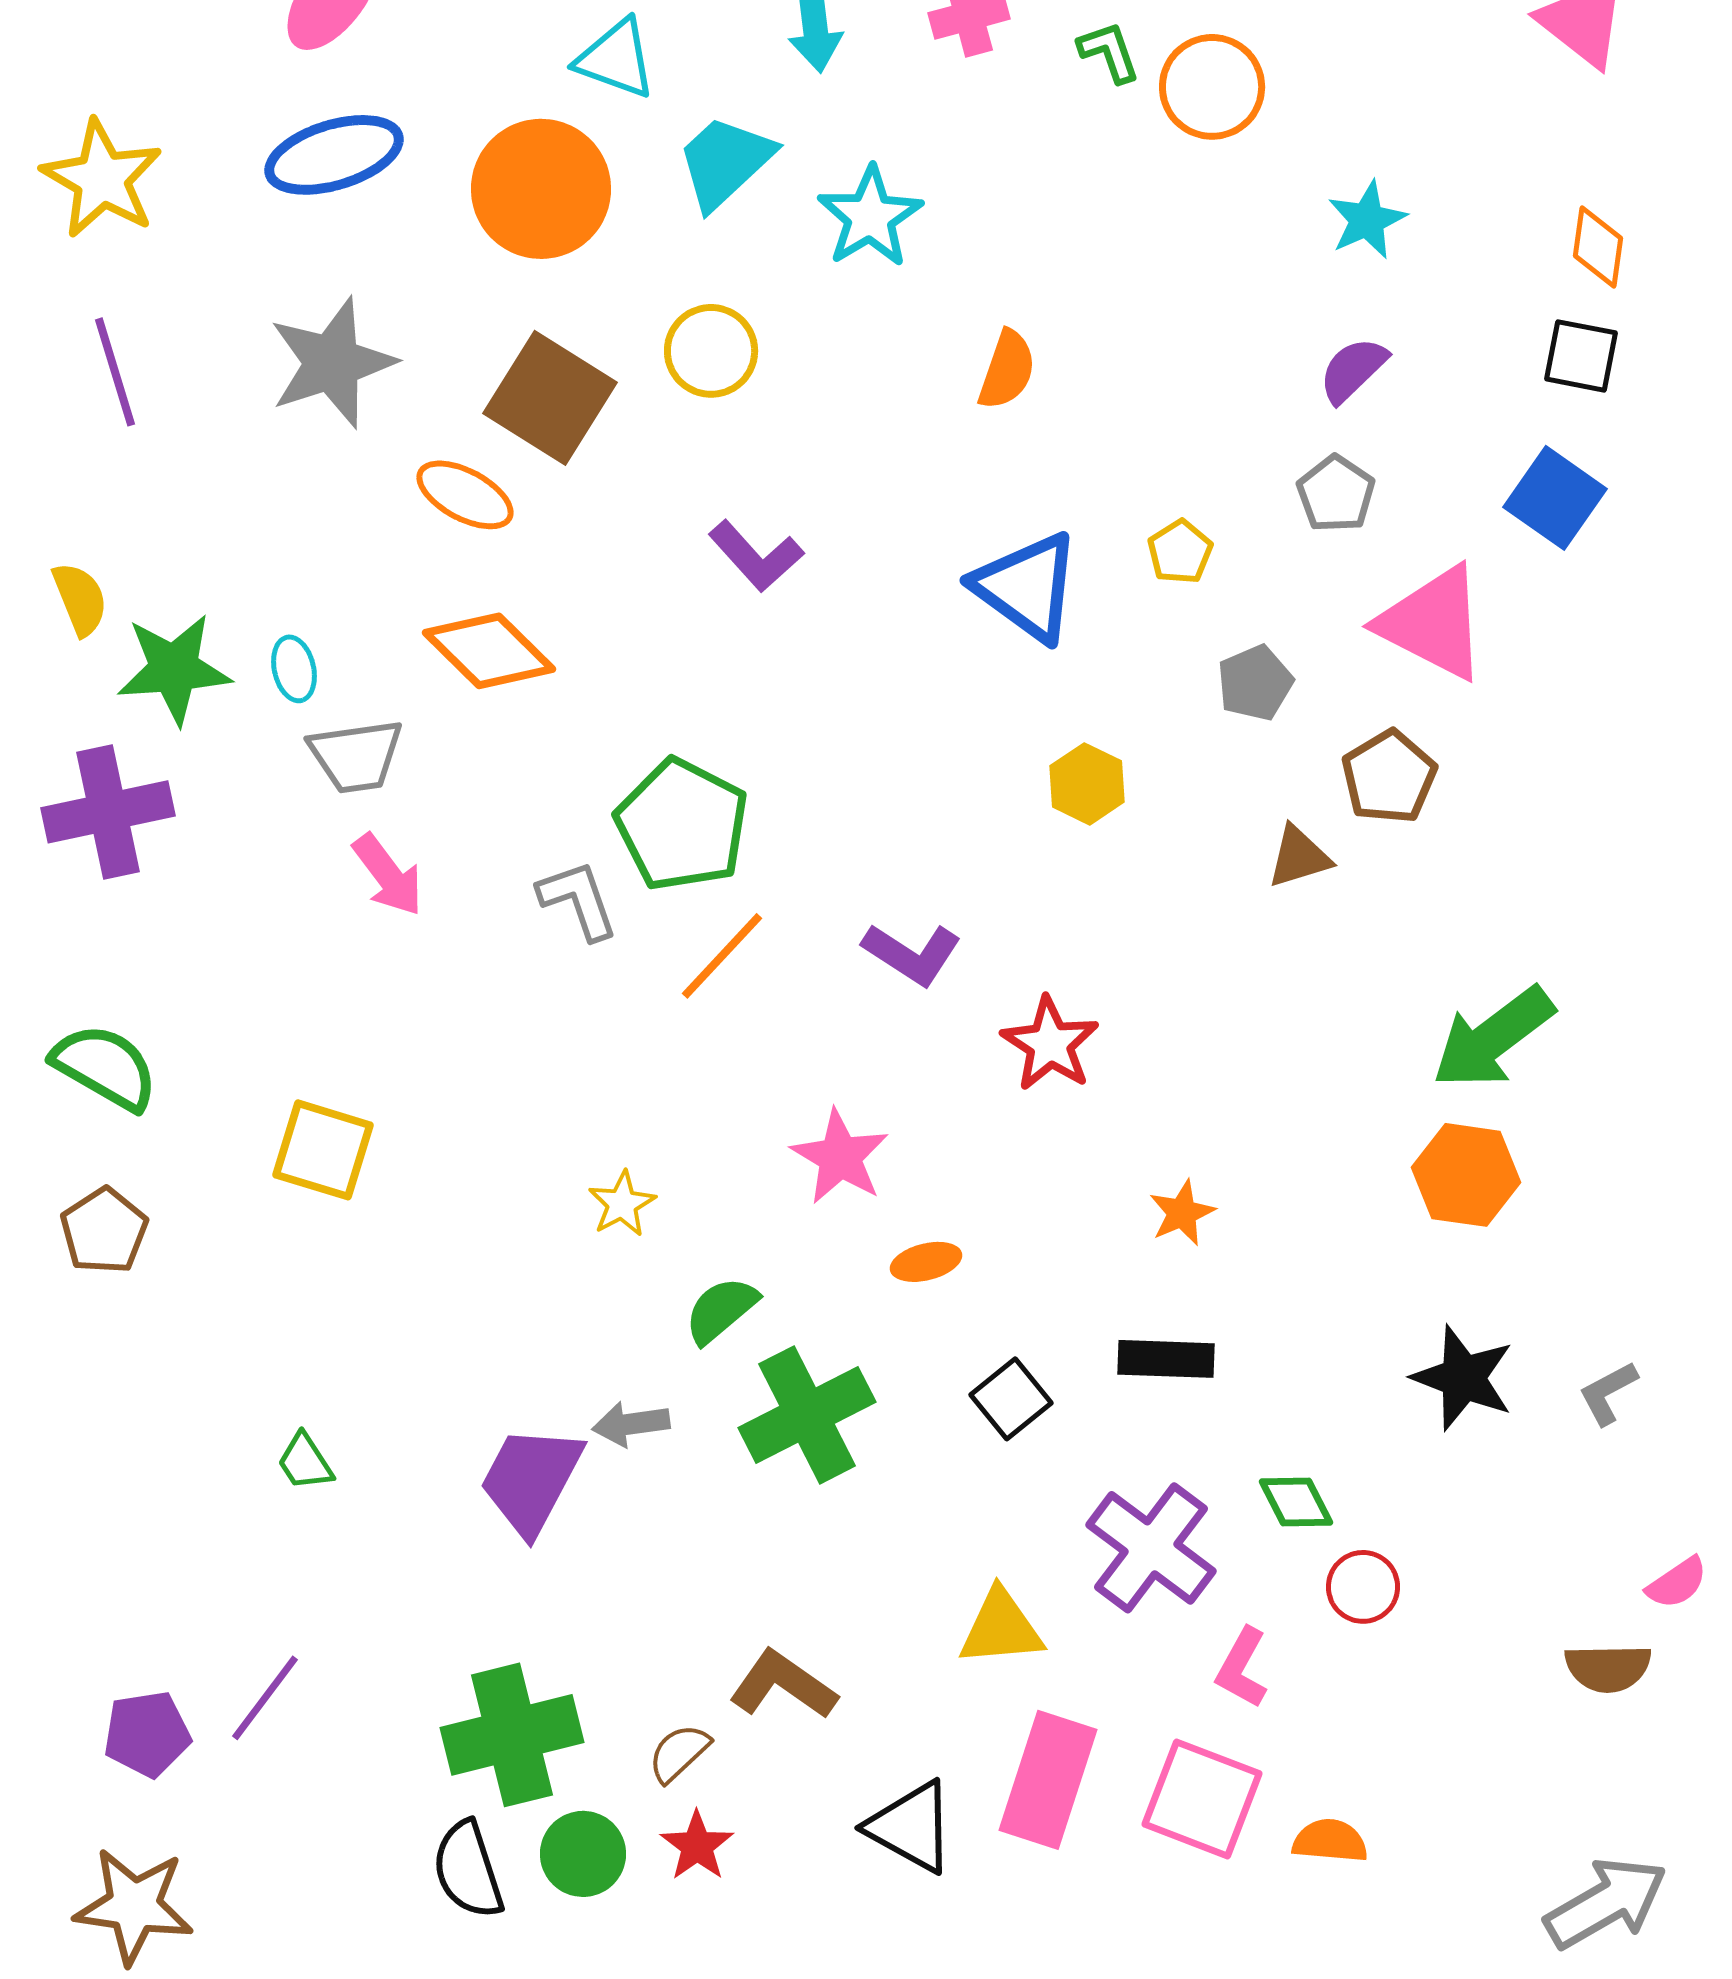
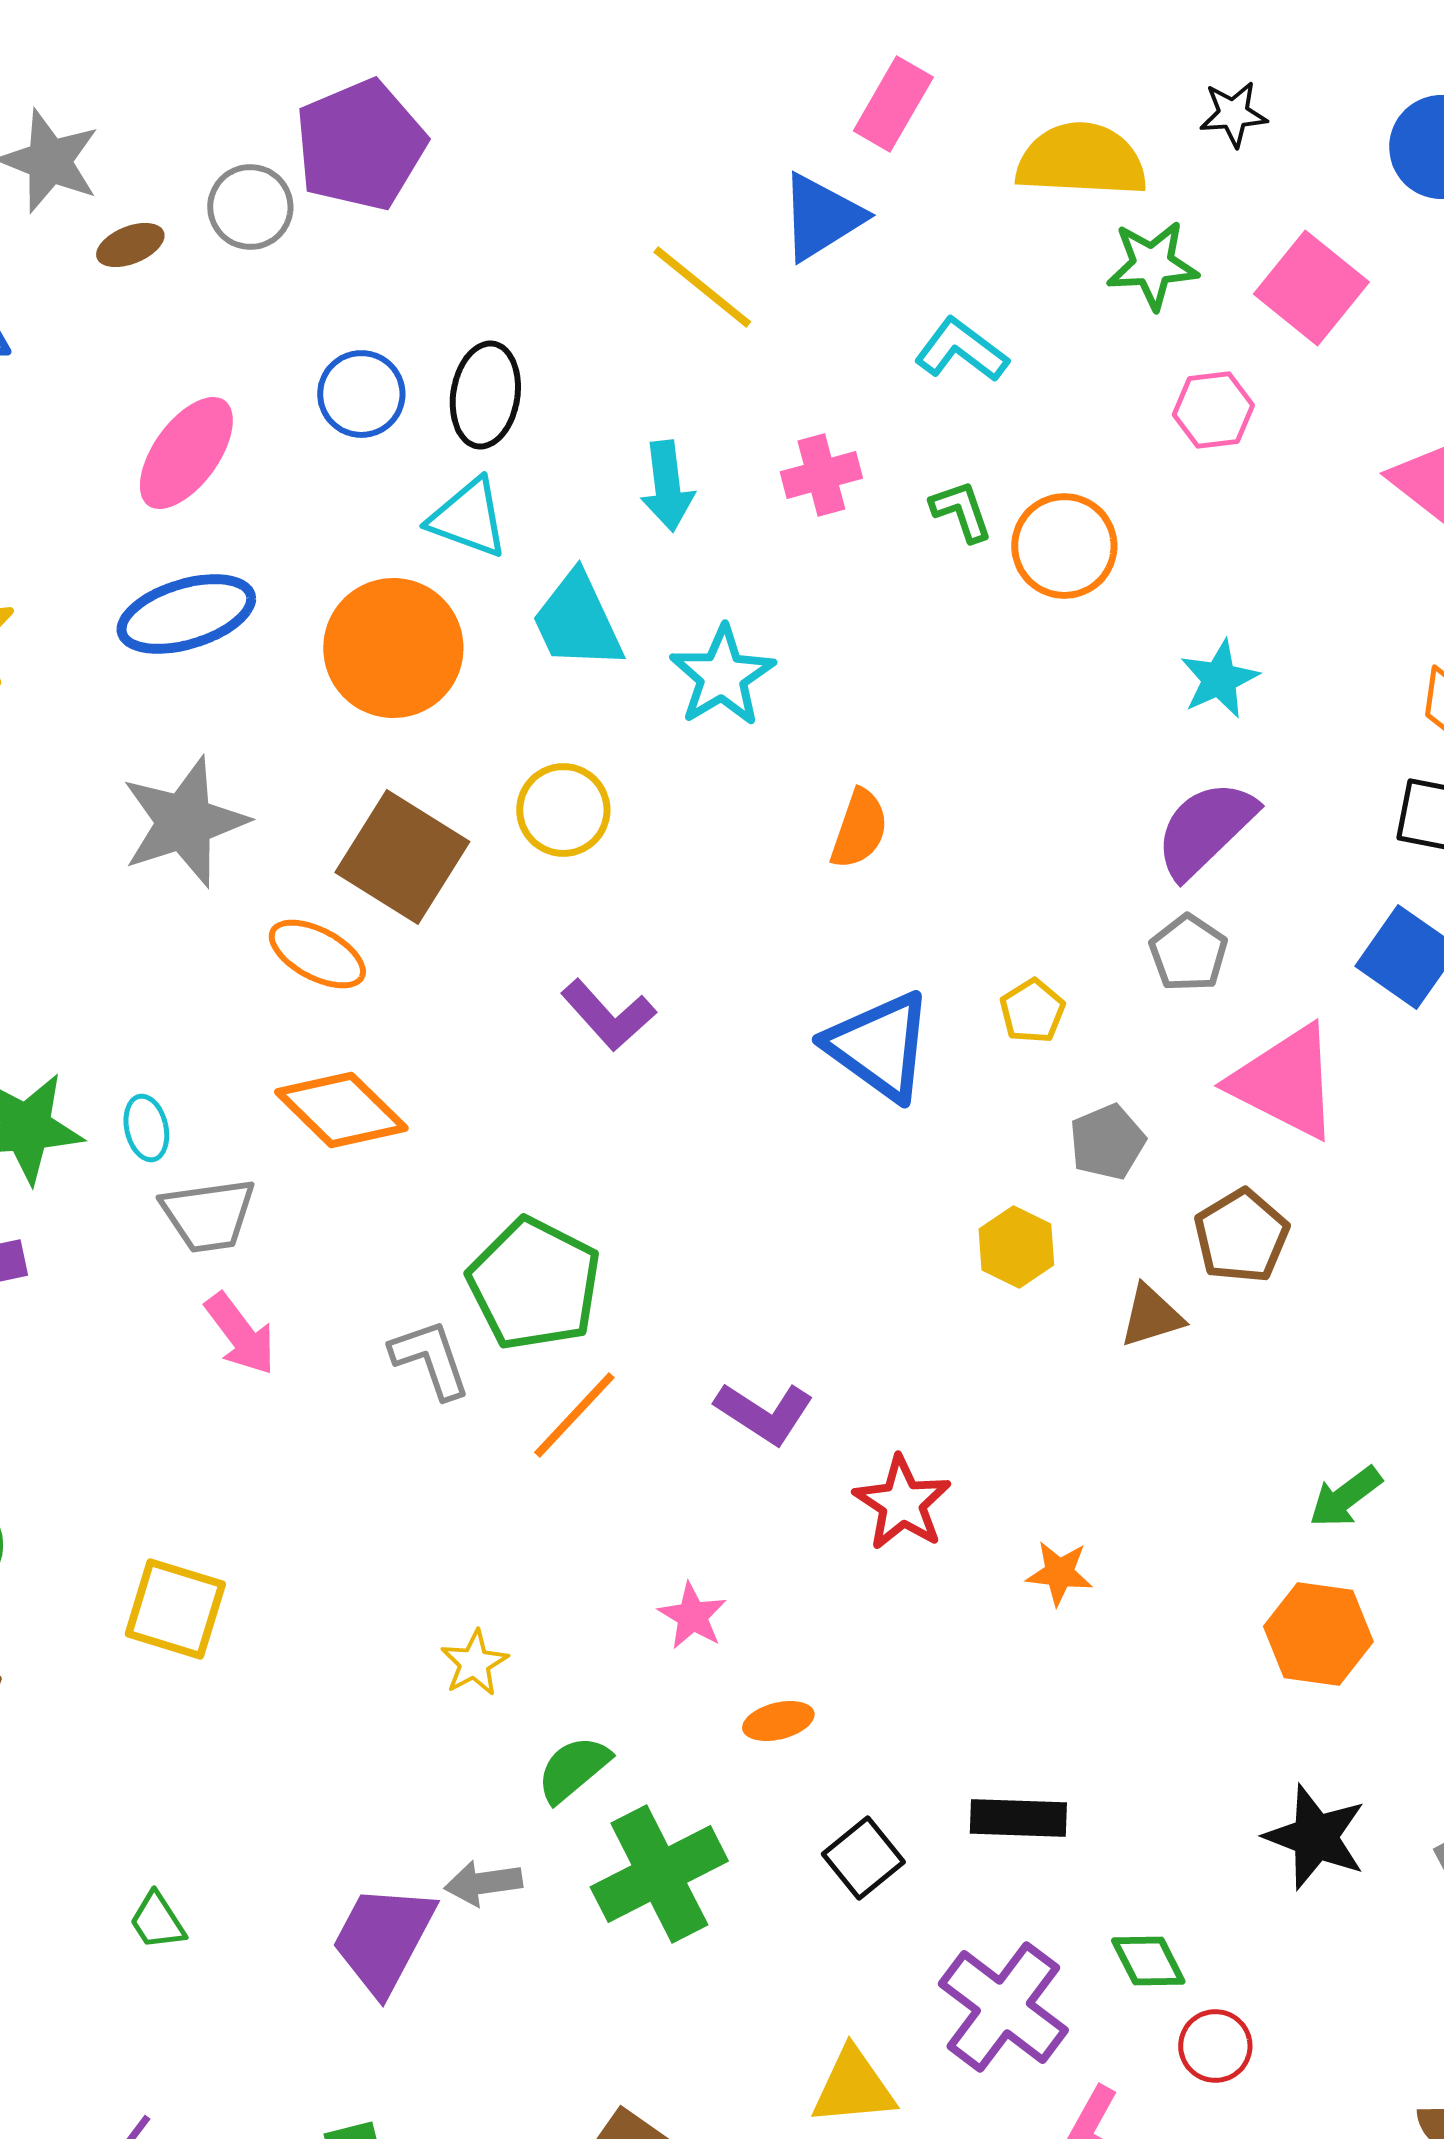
cyan trapezoid: (725, 162) -> (577, 621), turned -72
purple semicircle: (1353, 370) -> (1205, 829), size x1.5
yellow hexagon: (1087, 784) -> (1016, 1247), moved
green arrow: (1493, 1038) -> (1345, 1497), size x0.6
pink star: (840, 1157) -> (692, 1616), size x0.7
orange star: (1182, 1213) -> (1059, 1573), moved, turned 30

